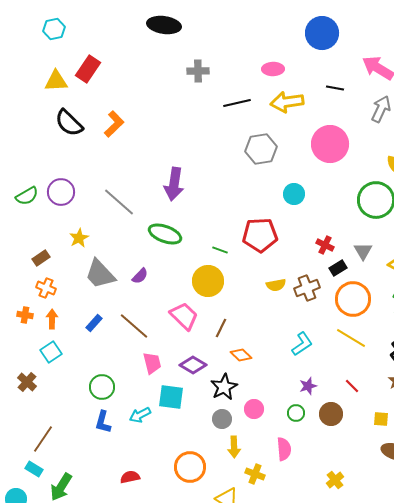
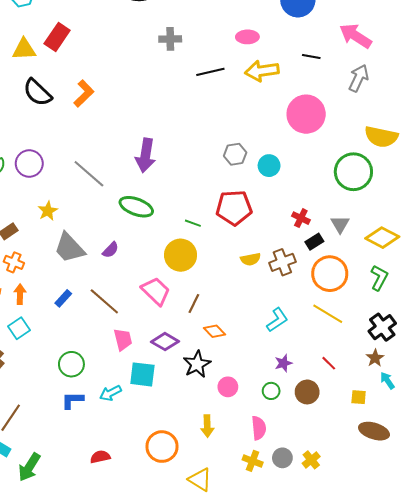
gray hexagon: (261, 149) -> (235, 154), moved, size x0.7
gray circle: (222, 419) -> (282, 458), moved
blue L-shape: (103, 422) -> (72, 400), turned 75
yellow cross: (255, 474) -> (253, 461), moved

